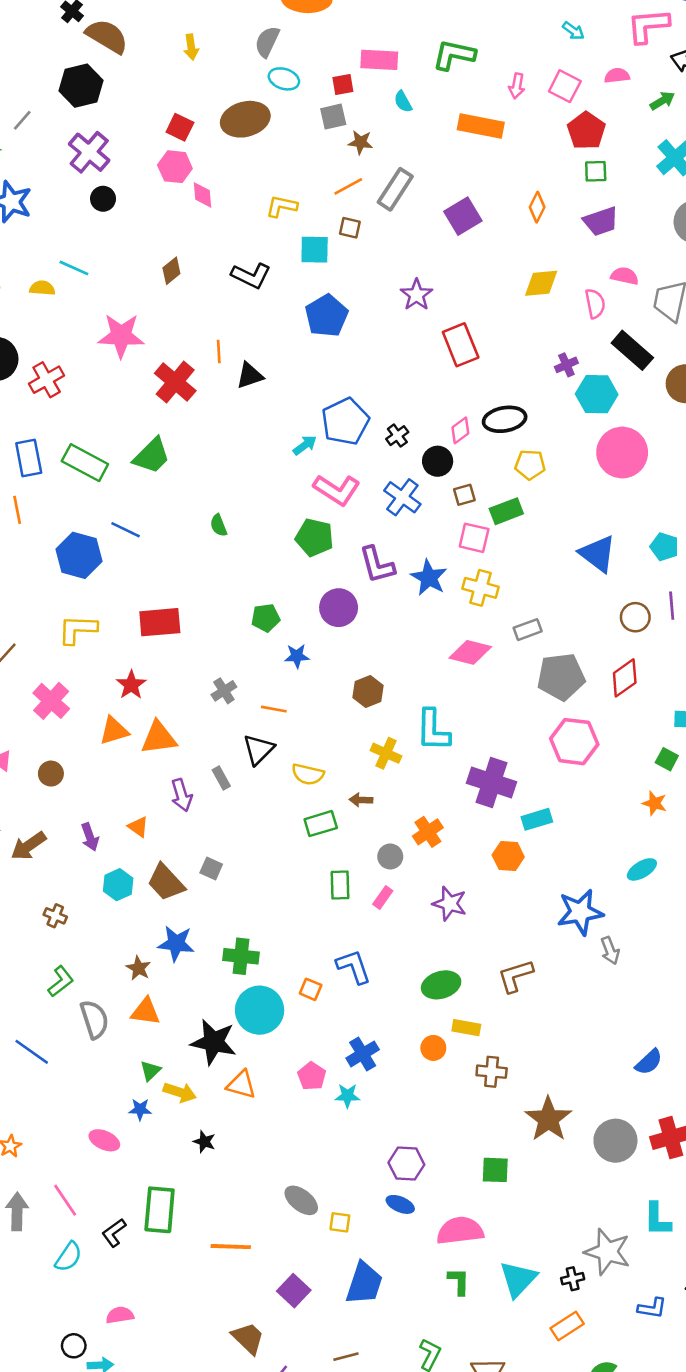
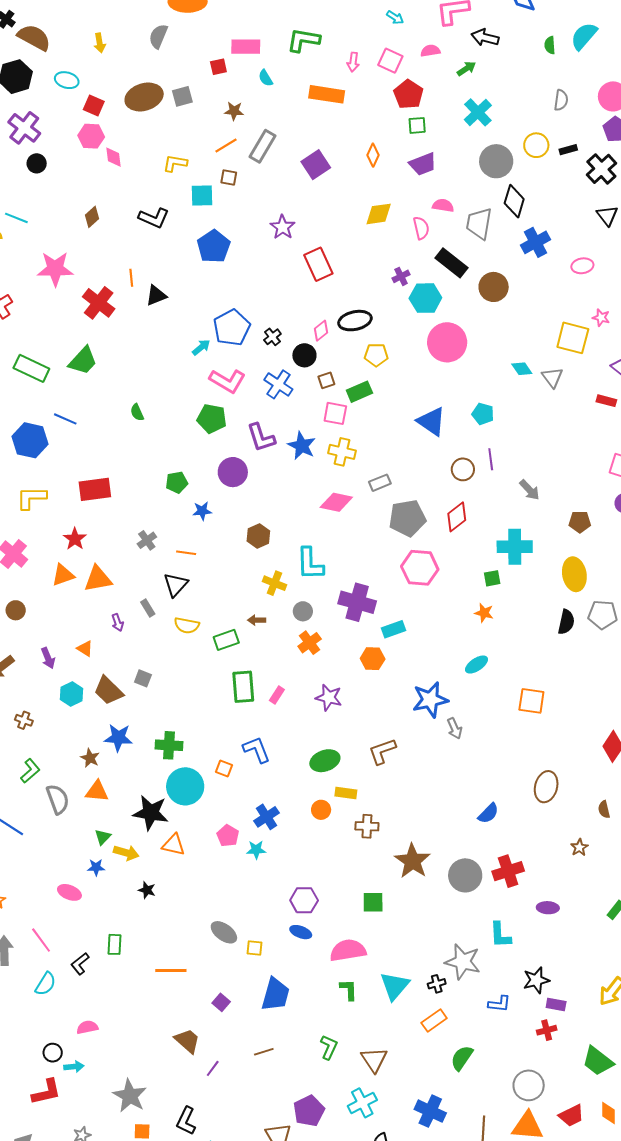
cyan ellipse: (284, 79) -> (67, 80), moved
gray square: (333, 117) -> (182, 96), moved
green square: (667, 759) -> (492, 578), turned -36
yellow semicircle: (308, 774) -> (187, 625), moved
purple arrow: (182, 795) -> (118, 623), size x0.7
gray circle: (390, 857) -> (303, 611), moved
green rectangle: (340, 885) -> (243, 687), size x1.4
green rectangle: (160, 1210) -> (115, 944), size x0.6
purple square: (294, 1291) -> (221, 1002), size x0.7

